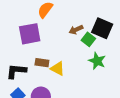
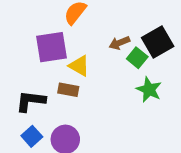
black square: (102, 28) -> (158, 42), turned 35
yellow triangle: (58, 69) -> (79, 66), moved

